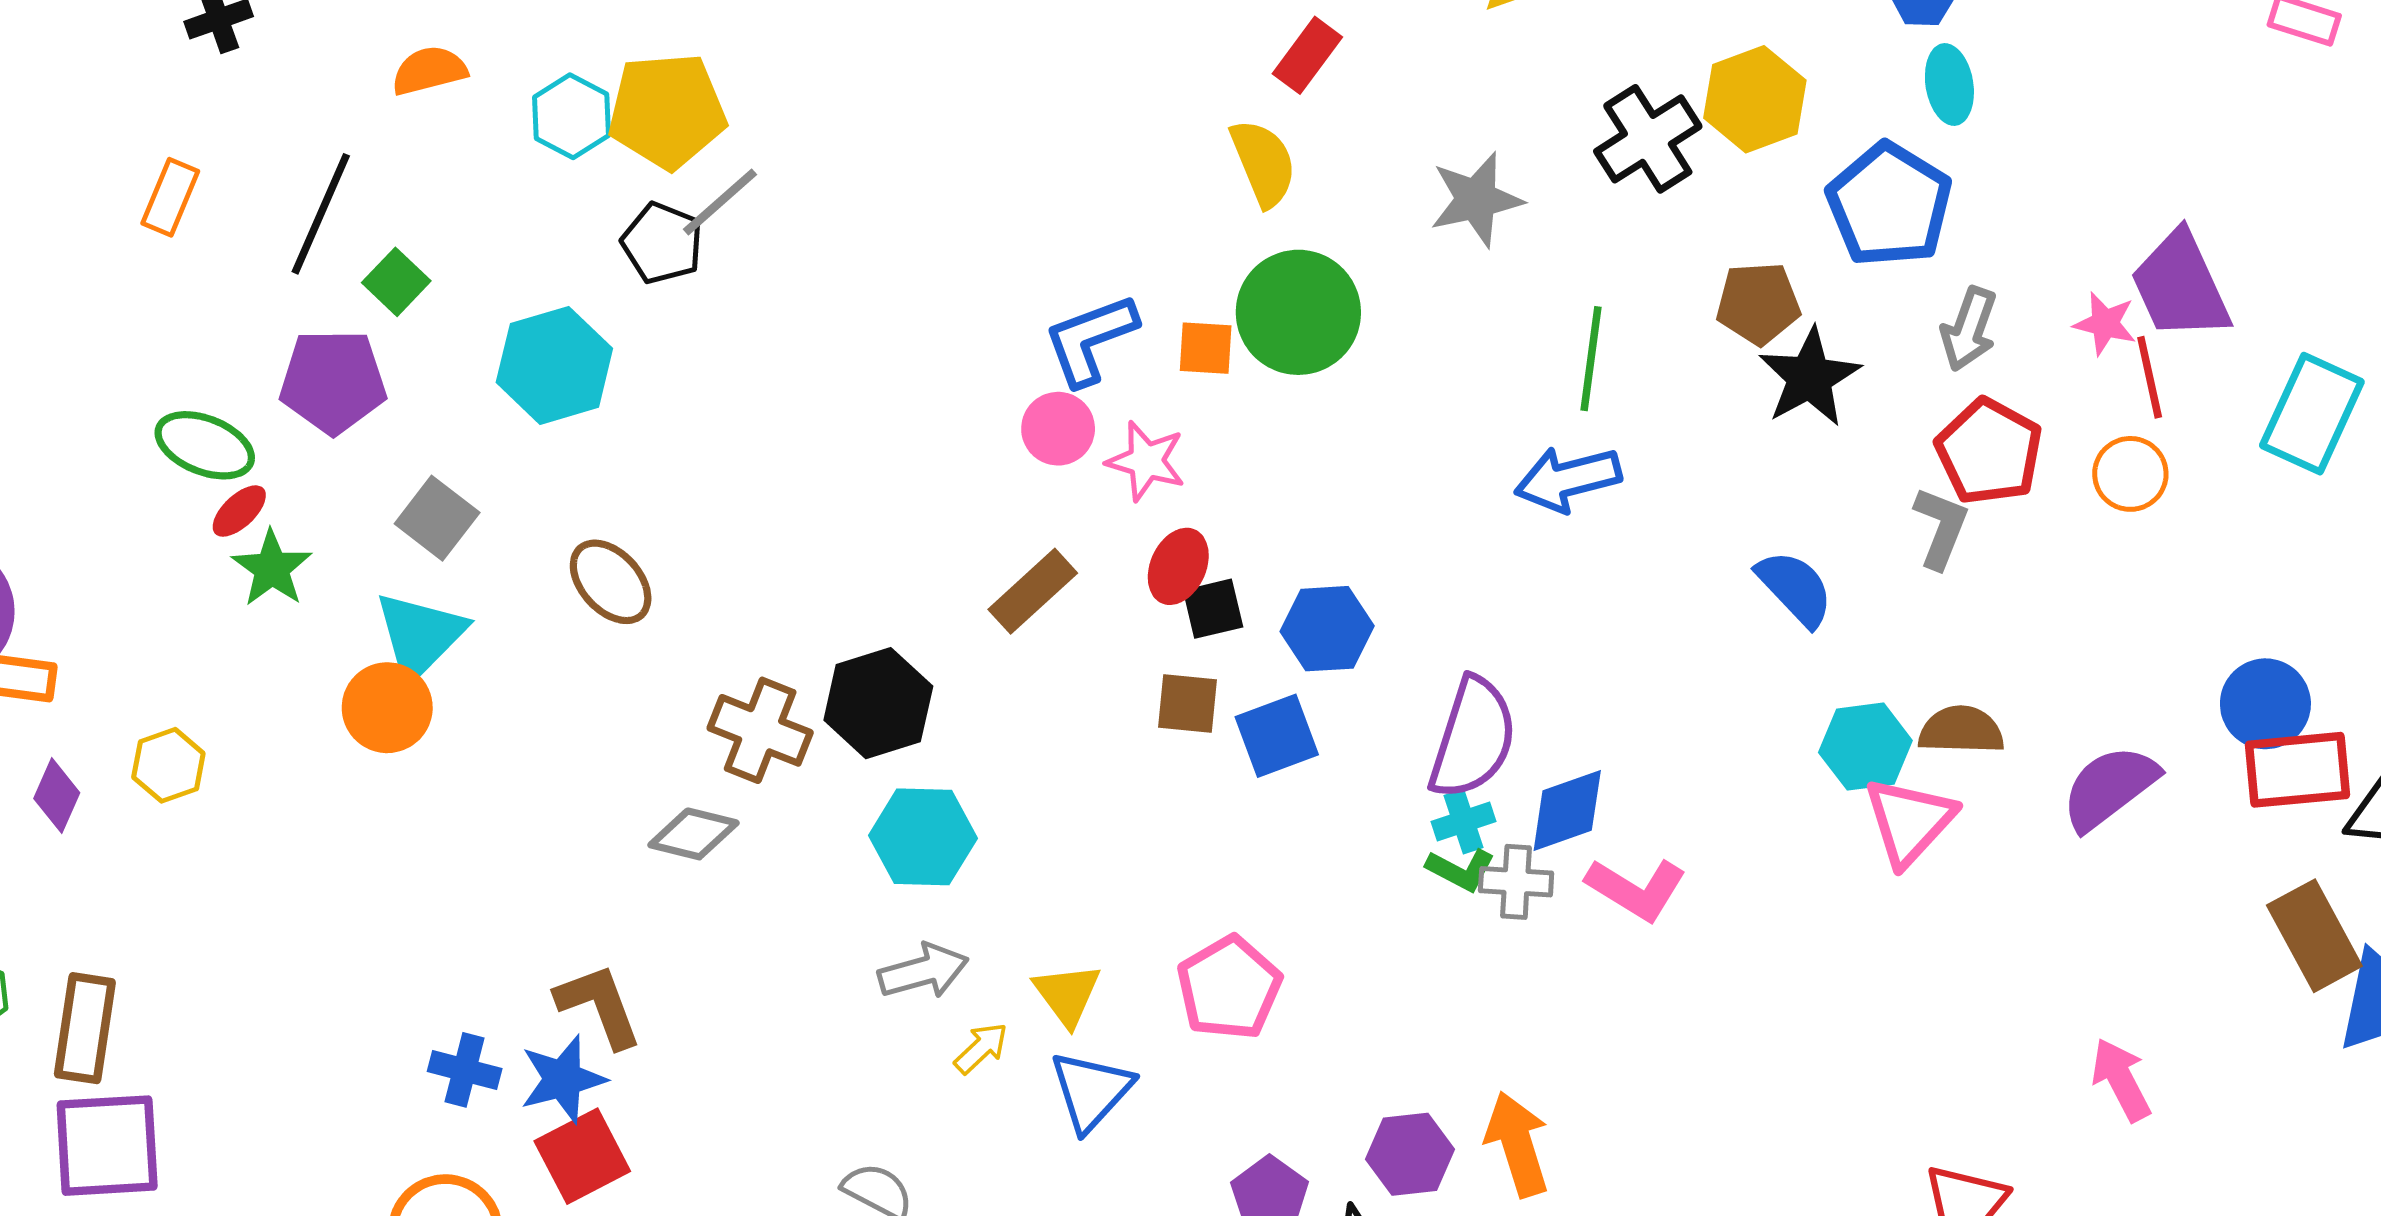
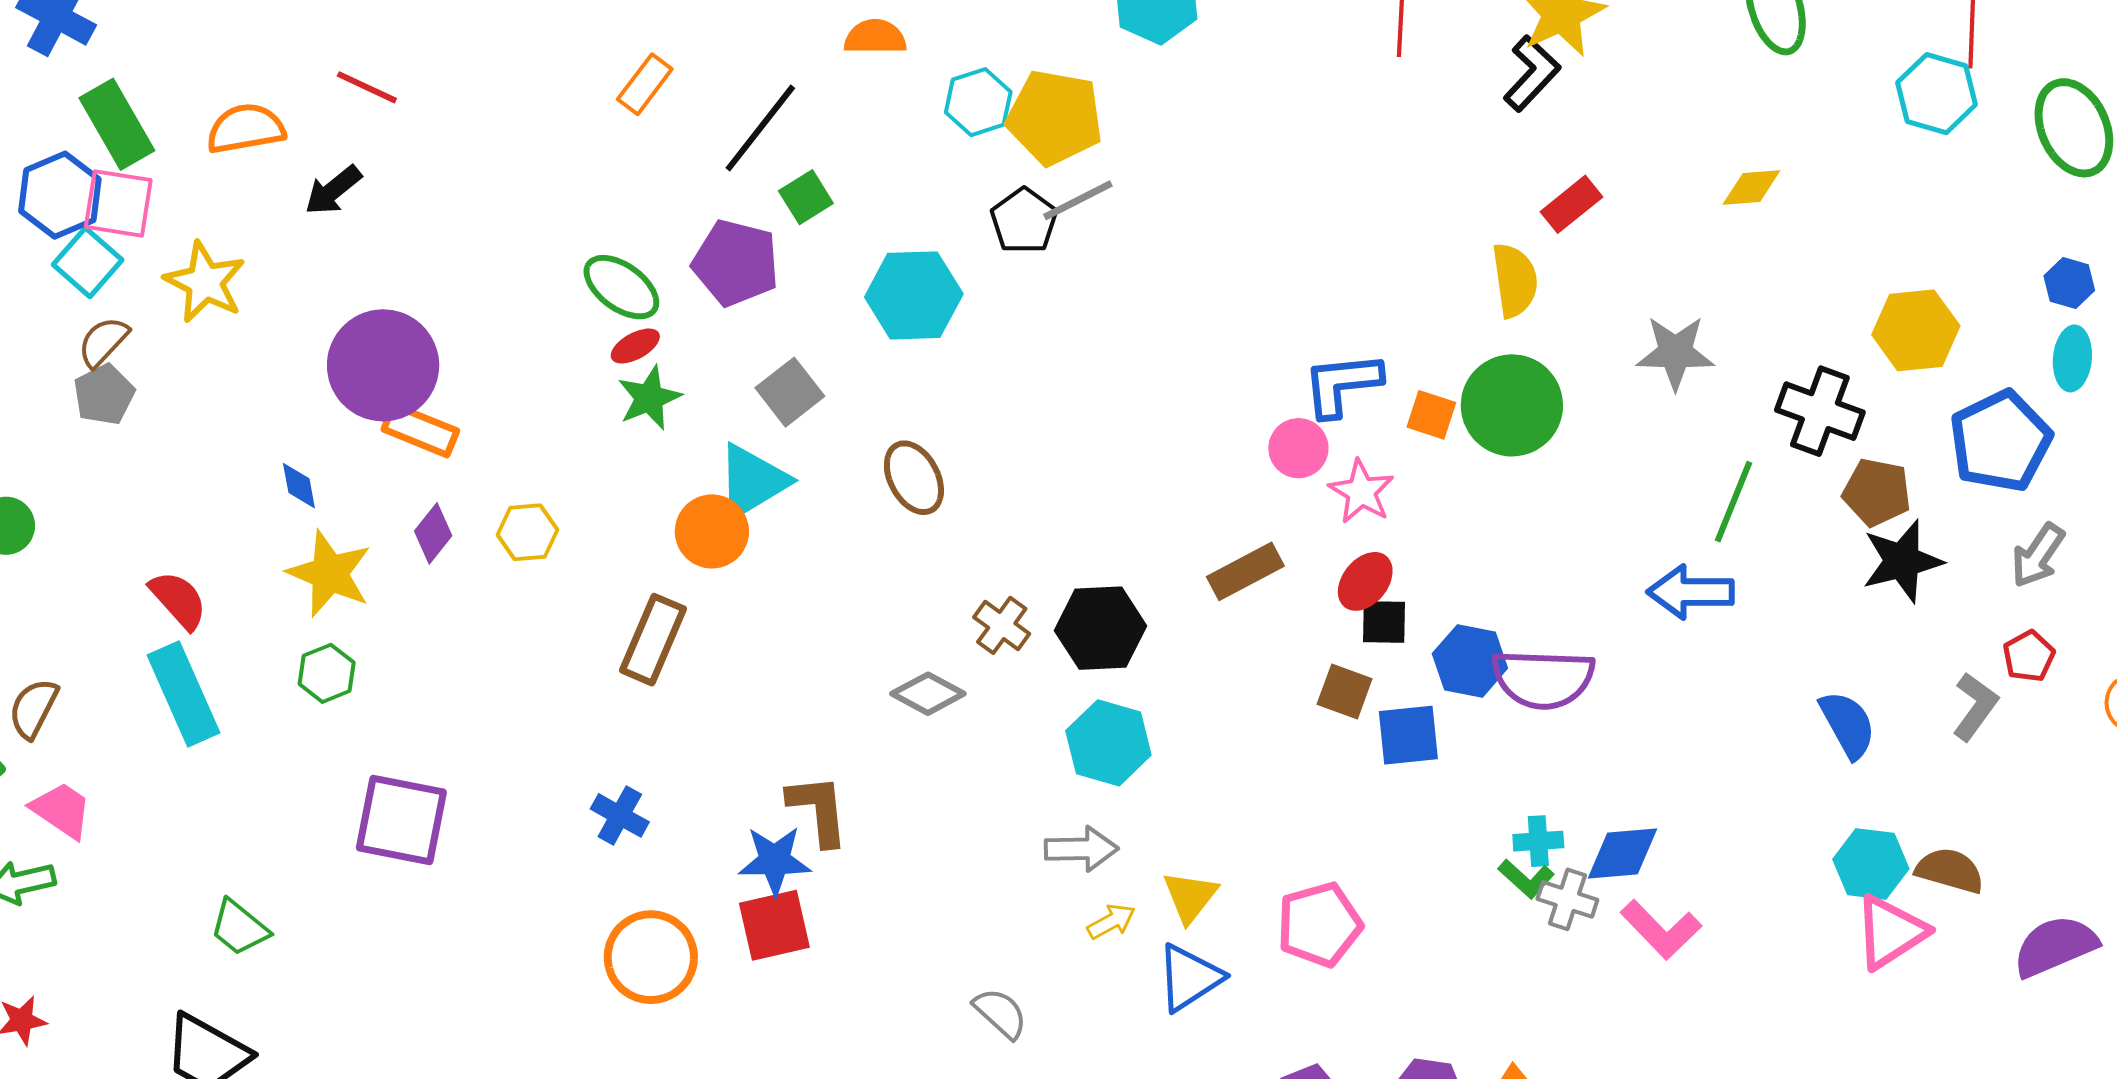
black cross: (1648, 139) -> (1820, 411), moved, turned 38
red pentagon: (1989, 452) -> (2029, 656), size x0.6
brown cross: (760, 730) -> (1002, 625), size x0.7
purple semicircle: (1473, 738) -> (1543, 679), moved, turned 60
brown rectangle: (85, 1028) -> (653, 640), moved
blue cross: (465, 1070) -> (620, 815), moved

